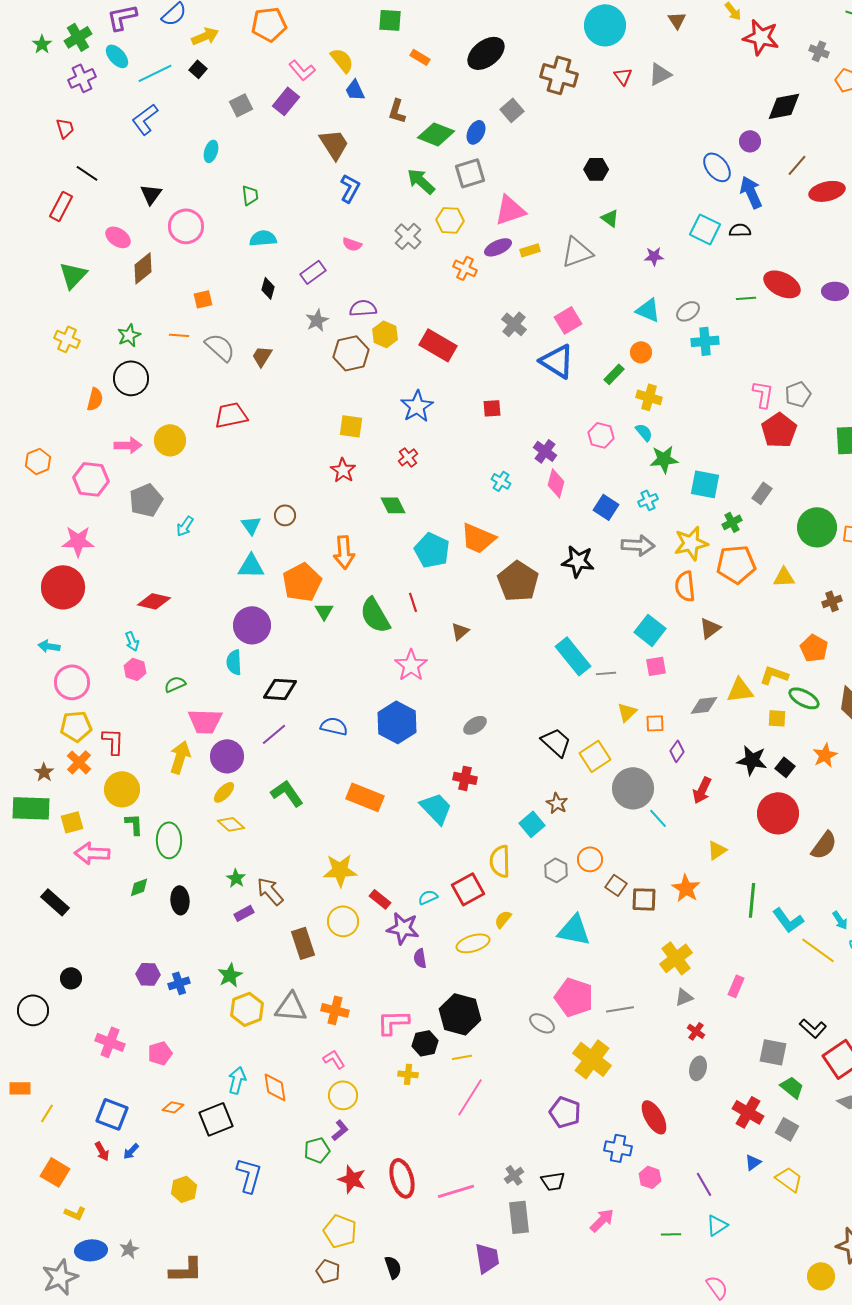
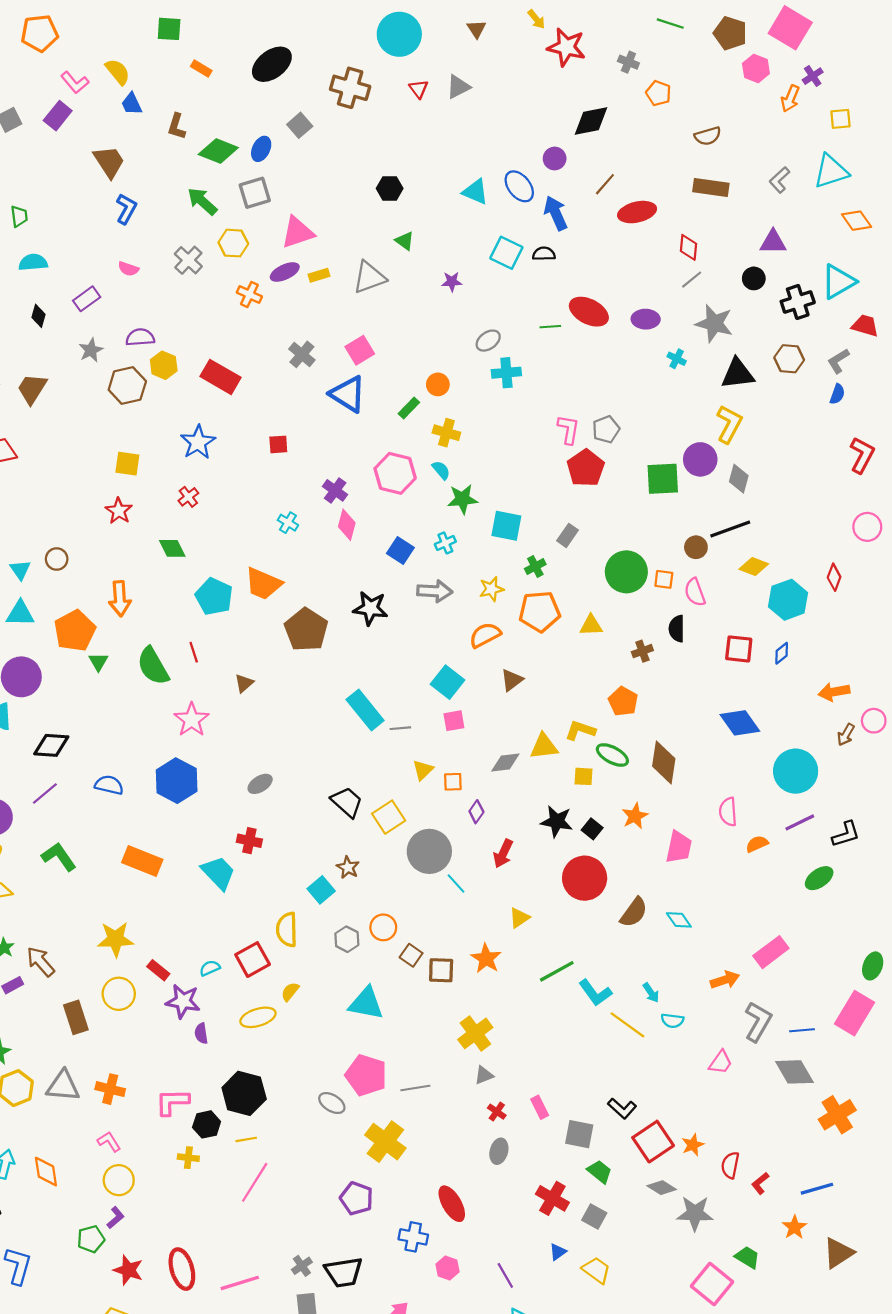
cyan triangle: (648, 310) -> (475, 192), moved
brown trapezoid: (262, 356) -> (32, 389), size x1.4
pink hexagon: (601, 435) -> (395, 473), size x1.5
yellow star: (691, 543) -> (491, 589), size x0.7
orange semicircle: (685, 586) -> (485, 635), turned 68
green line: (752, 900) -> (557, 971), turned 56
pink rectangle: (736, 986) -> (540, 1107), moved, turned -50
black trapezoid: (553, 1181) -> (344, 1272), size x1.5

